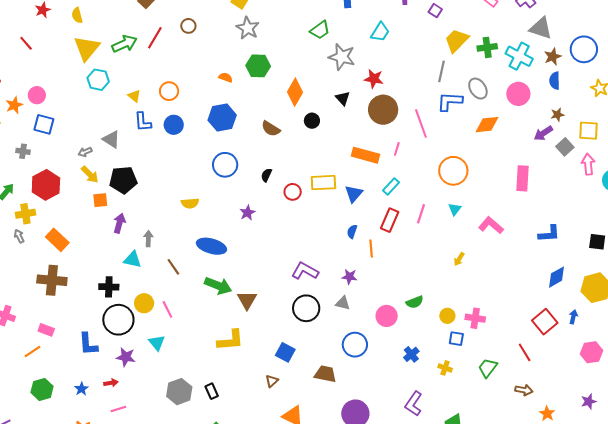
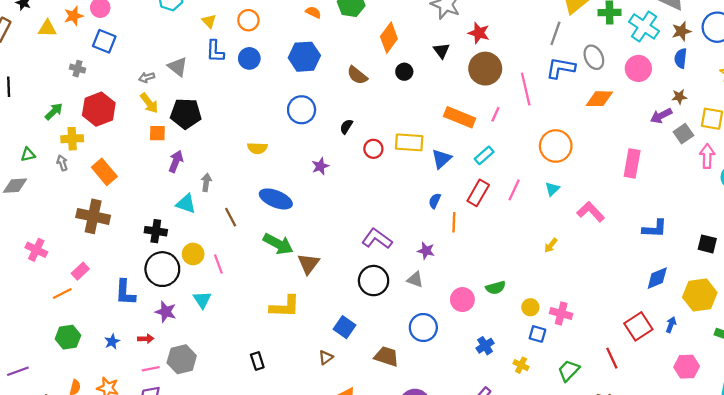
pink rectangle: (46, 330) -> (80, 271), turned -70
gray hexagon: (179, 392) -> (182, 359), moved

